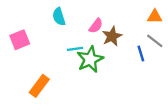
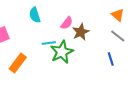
orange triangle: (155, 17) -> (118, 15), turned 40
blue line: (141, 54) -> (111, 59), moved
orange rectangle: (39, 86) -> (18, 63), moved

